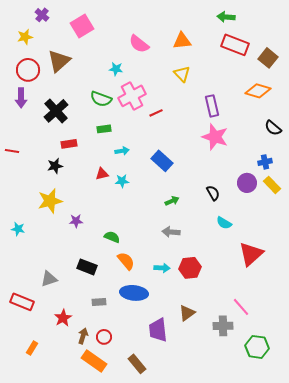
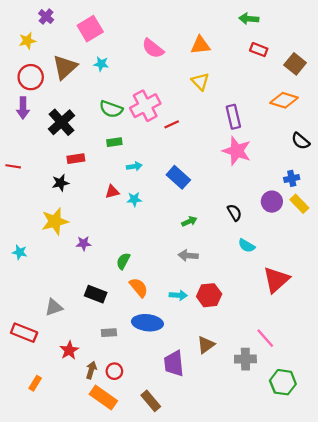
red rectangle: (235, 45) -> (259, 50), size x0.6
cyan star: (116, 69) -> (101, 64), moved
green semicircle: (112, 237) -> (123, 261), turned -84

